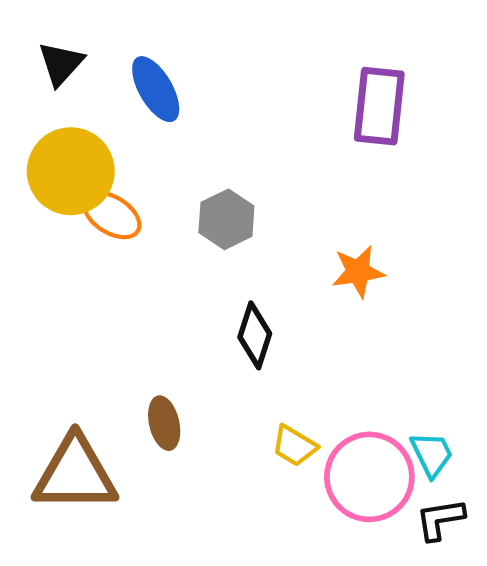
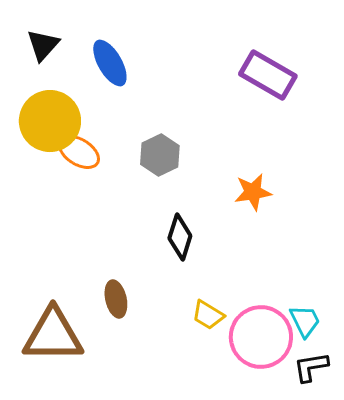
purple rectangle: (379, 106) -> (268, 75), turned -66

